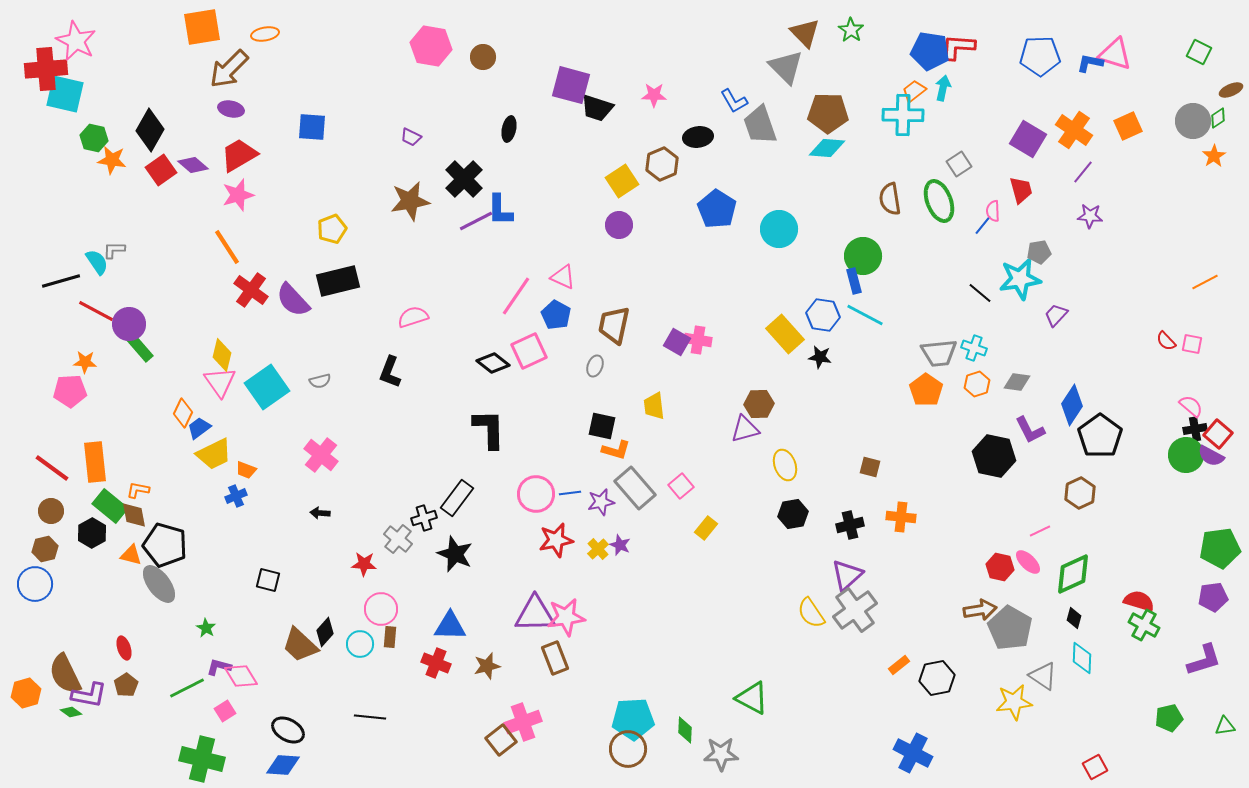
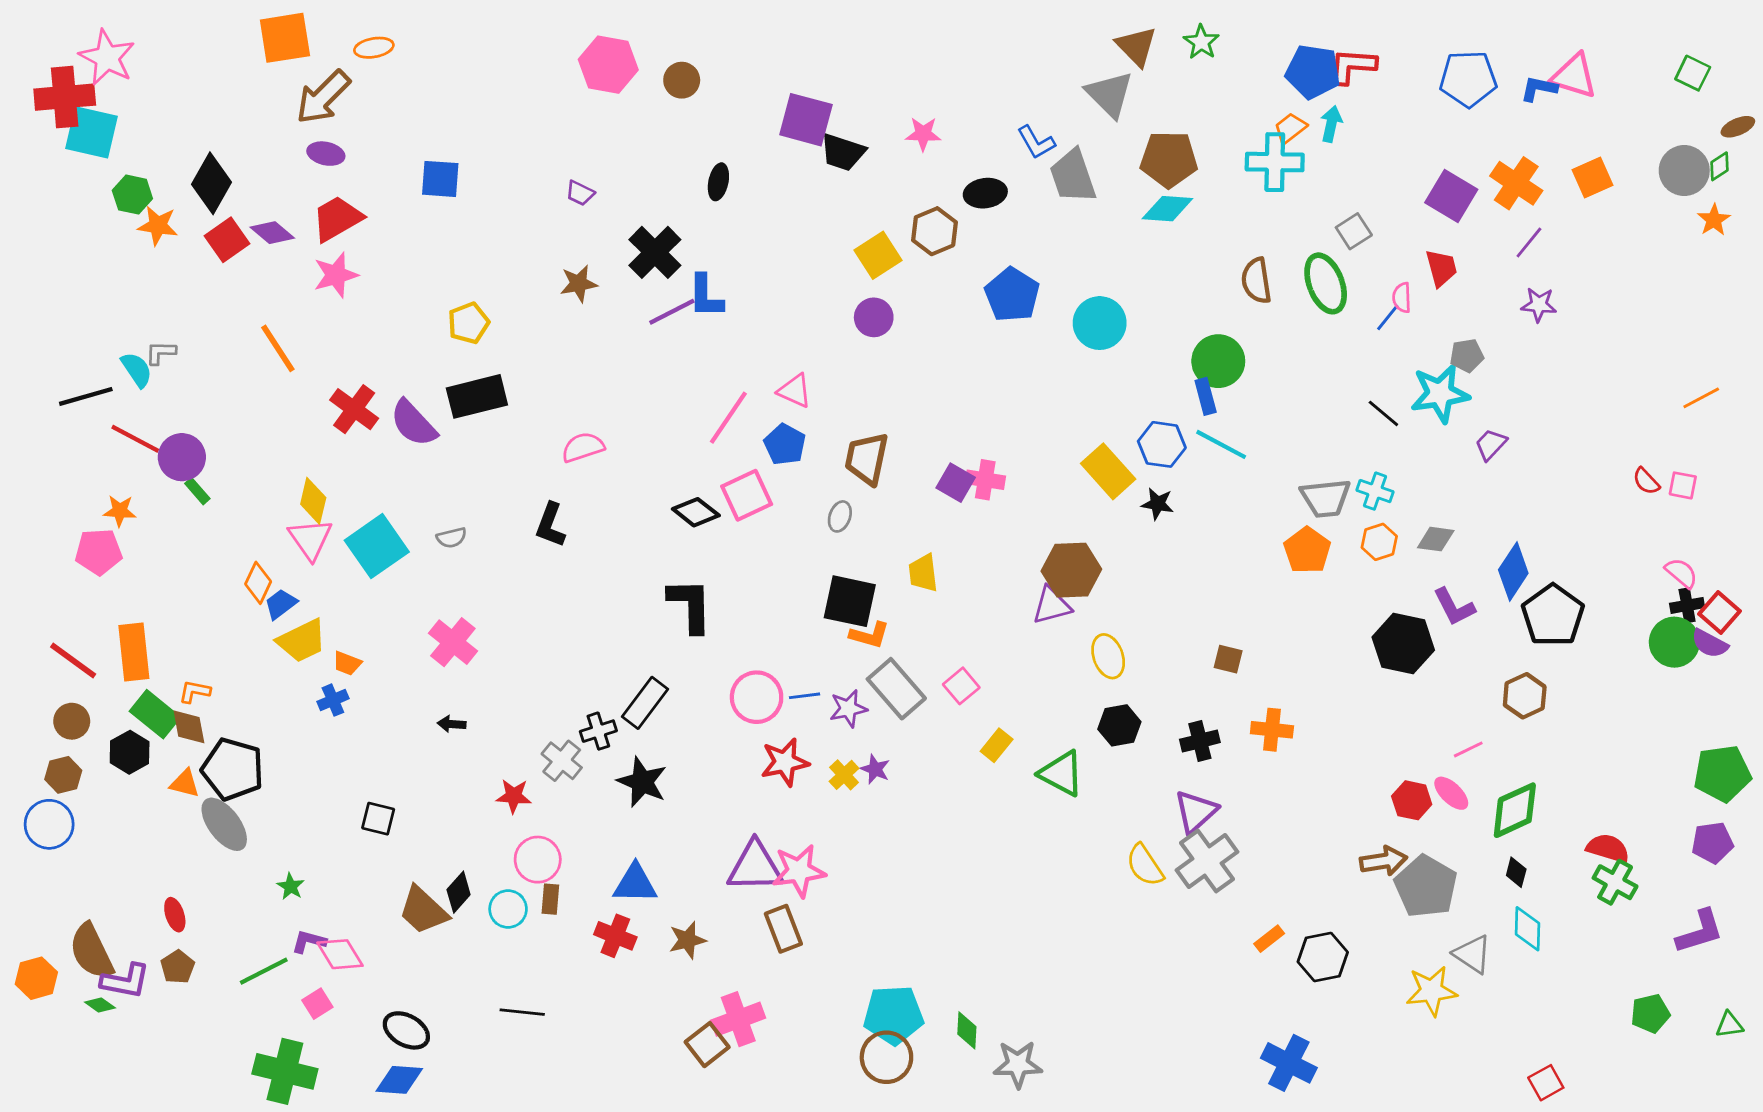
brown star: (410, 201) -> (579, 283), size x0.7
orange line: (227, 247) -> (278, 348), moved
green rectangle: (140, 348) -> (197, 491), size x0.7
brown hexagon: (759, 404) -> (1071, 570), size x1.4
black square: (602, 426) -> (850, 601), size x1.4
green triangle: (752, 698) -> (1062, 773), moved

